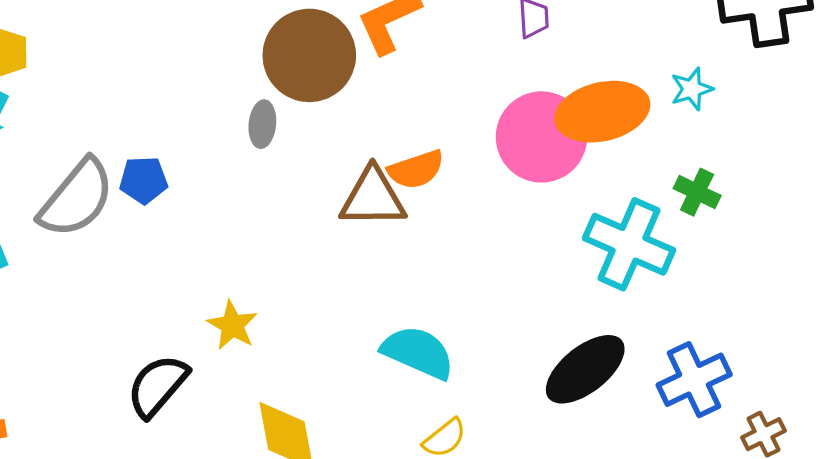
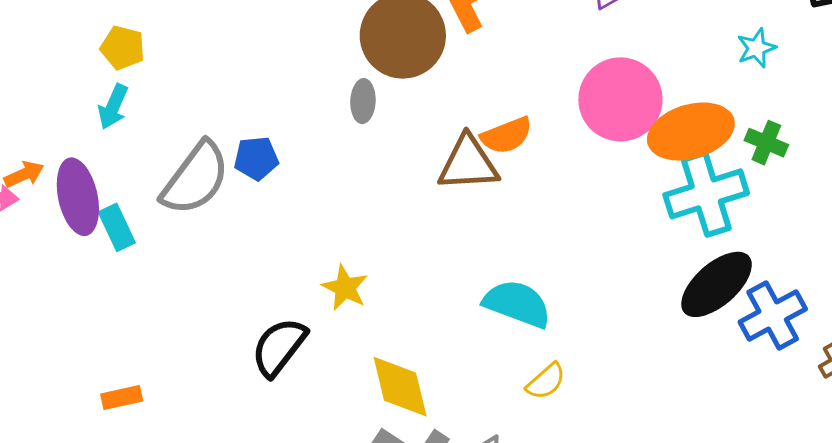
orange ellipse: (602, 112) -> (691, 131), moved
cyan cross: (629, 244) -> (706, 194), turned -38
black ellipse: (585, 369) -> (717, 284), moved

